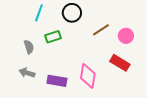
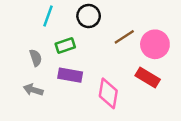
pink circle: (126, 36) -> (155, 44), size x1.5
purple rectangle: (57, 81) -> (70, 75), moved

